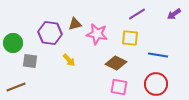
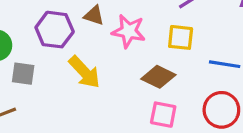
brown triangle: (75, 24) -> (94, 15), turned 32
yellow arrow: (69, 60) -> (85, 72), size x1.6

